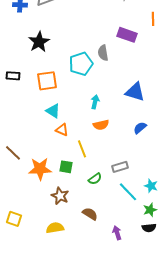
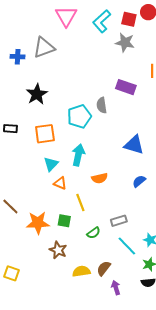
cyan arrow: (95, 102) -> (78, 155), moved, size x1.5
cyan triangle: (53, 111) -> (51, 164), turned 42
brown semicircle: (90, 214) -> (104, 268), moved, turned -84
yellow semicircle: (55, 228) -> (81, 271), moved

